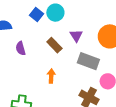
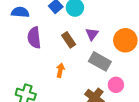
purple semicircle: (21, 48) -> (34, 38), size x1.5

